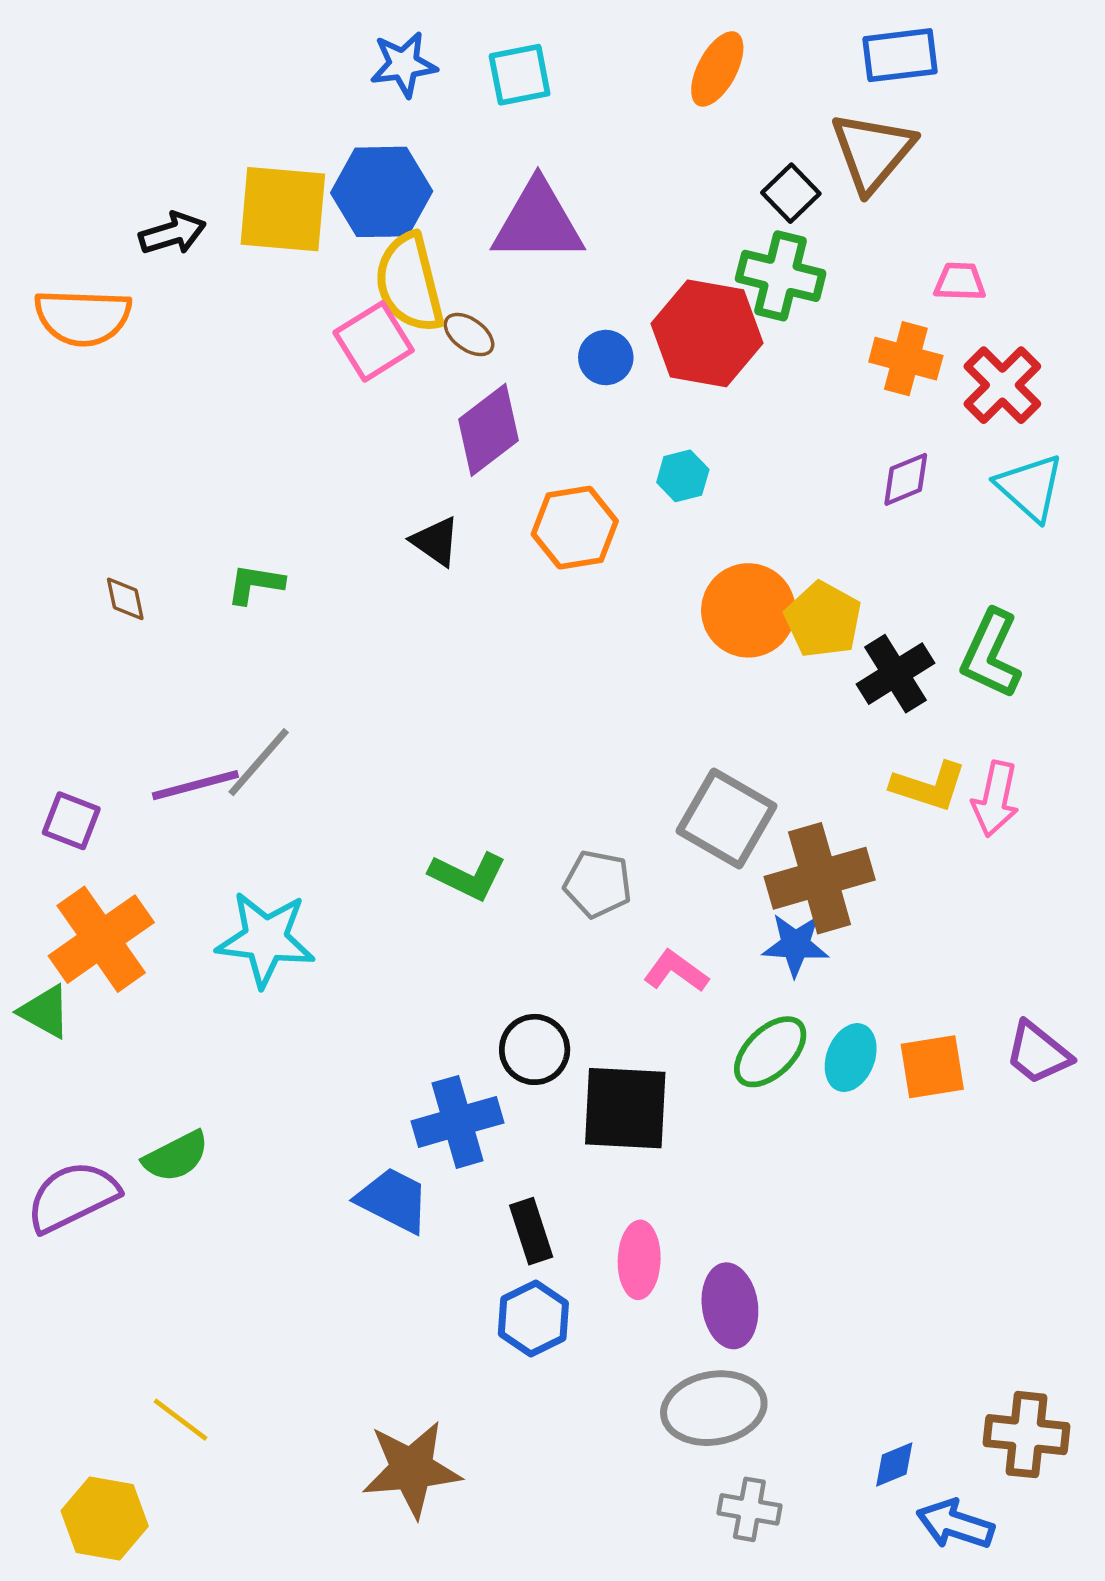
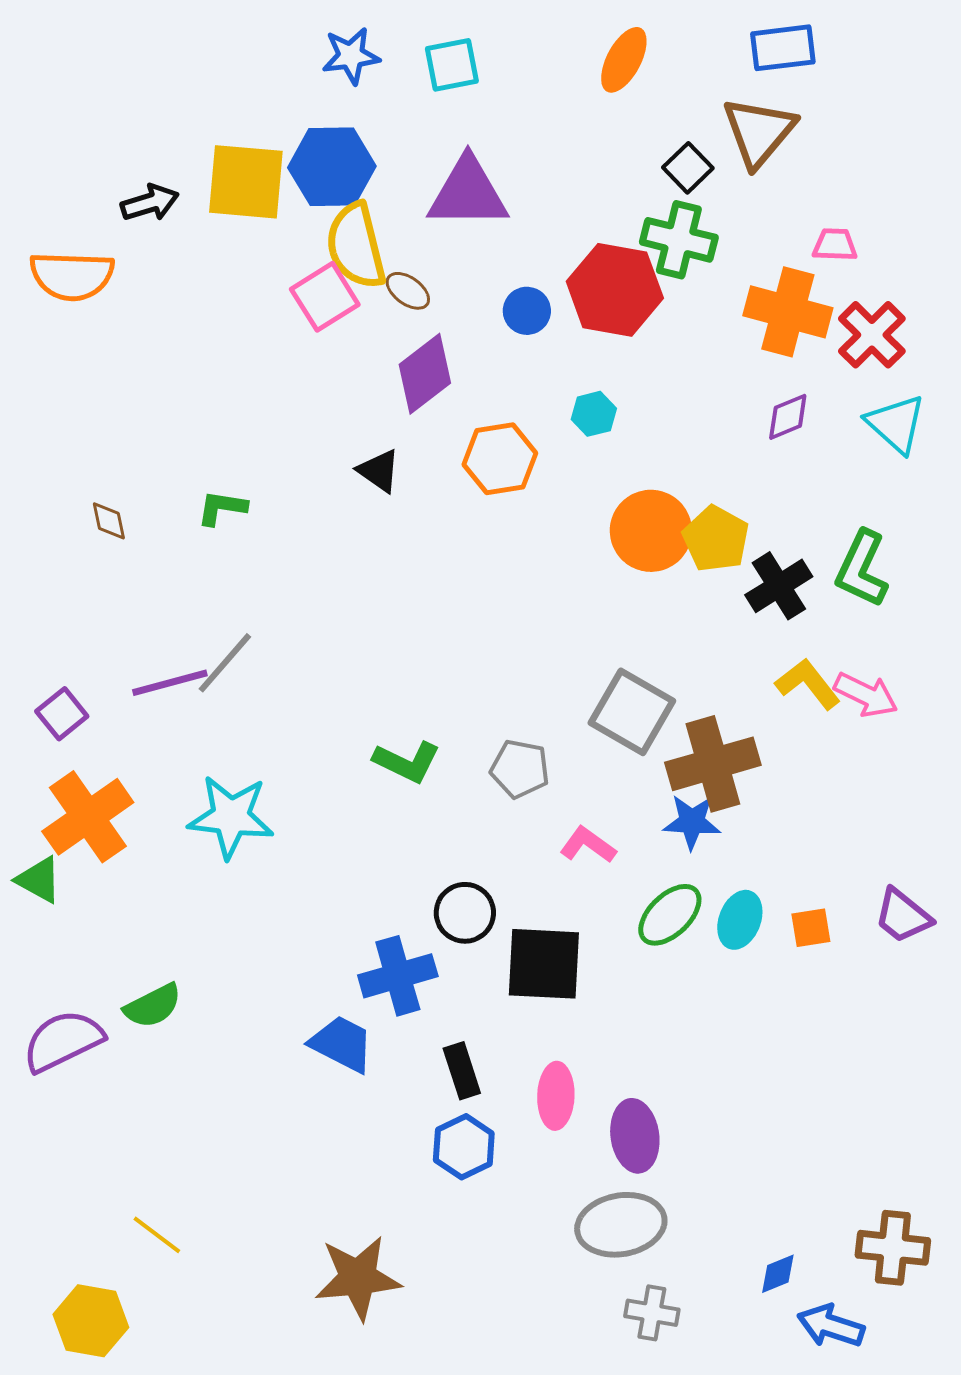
orange cross: (906, 359) -> (788, 312), size x1.4
yellow L-shape: (929, 786) -> (808, 684), turned -146
pink arrow: (995, 799) -> (866, 695), turned -76
purple square: (71, 821) -> (62, 714), turned 30
orange square: (932, 1067) -> (811, 928), size x0.7

